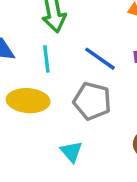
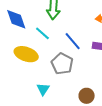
cyan line: (46, 59) -> (42, 33), turned -56

